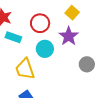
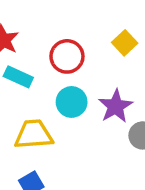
purple star: (69, 36) -> (116, 106), moved
yellow trapezoid: (25, 69) -> (34, 134), turned 100

